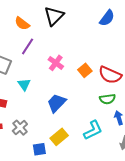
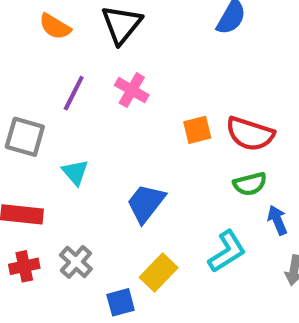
orange semicircle: (22, 24) -> (55, 27), moved
pink cross: (56, 63) -> (132, 90), moved
orange square: (85, 70) -> (197, 130), turned 32

